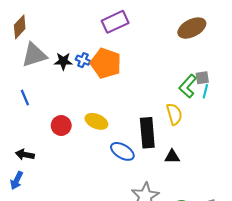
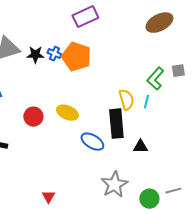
gray square: (202, 78) -> (178, 71), moved
cyan line: (205, 91) -> (146, 102), moved
yellow semicircle: (174, 114) -> (126, 100), moved

